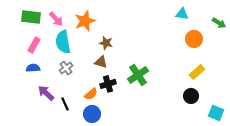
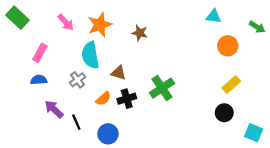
green rectangle: (31, 17) -> (18, 18), moved, turned 36
cyan semicircle: (63, 42) -> (90, 55), moved
brown star: (106, 43) -> (140, 33), moved
orange semicircle: (91, 94) -> (103, 99), moved

